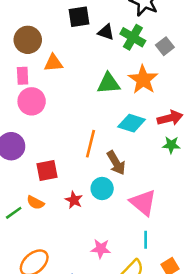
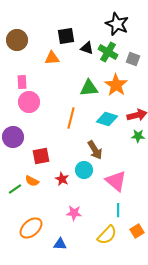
brown circle: (28, 40) -> (17, 40), moved
gray square: (165, 46) -> (133, 59), turned -32
orange triangle: (53, 63) -> (52, 58), moved
orange line: (91, 144) -> (71, 118), moved
pink star: (101, 249) -> (74, 213), moved

